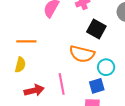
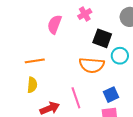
cyan circle: (106, 67) -> (120, 56), moved

